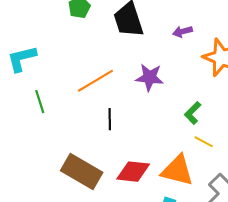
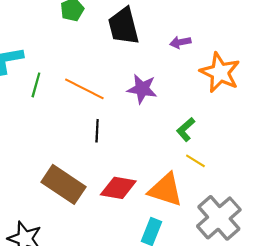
orange line: (95, 81) -> (84, 89), turned 54
green line: (40, 102) -> (36, 85), moved, turned 30

